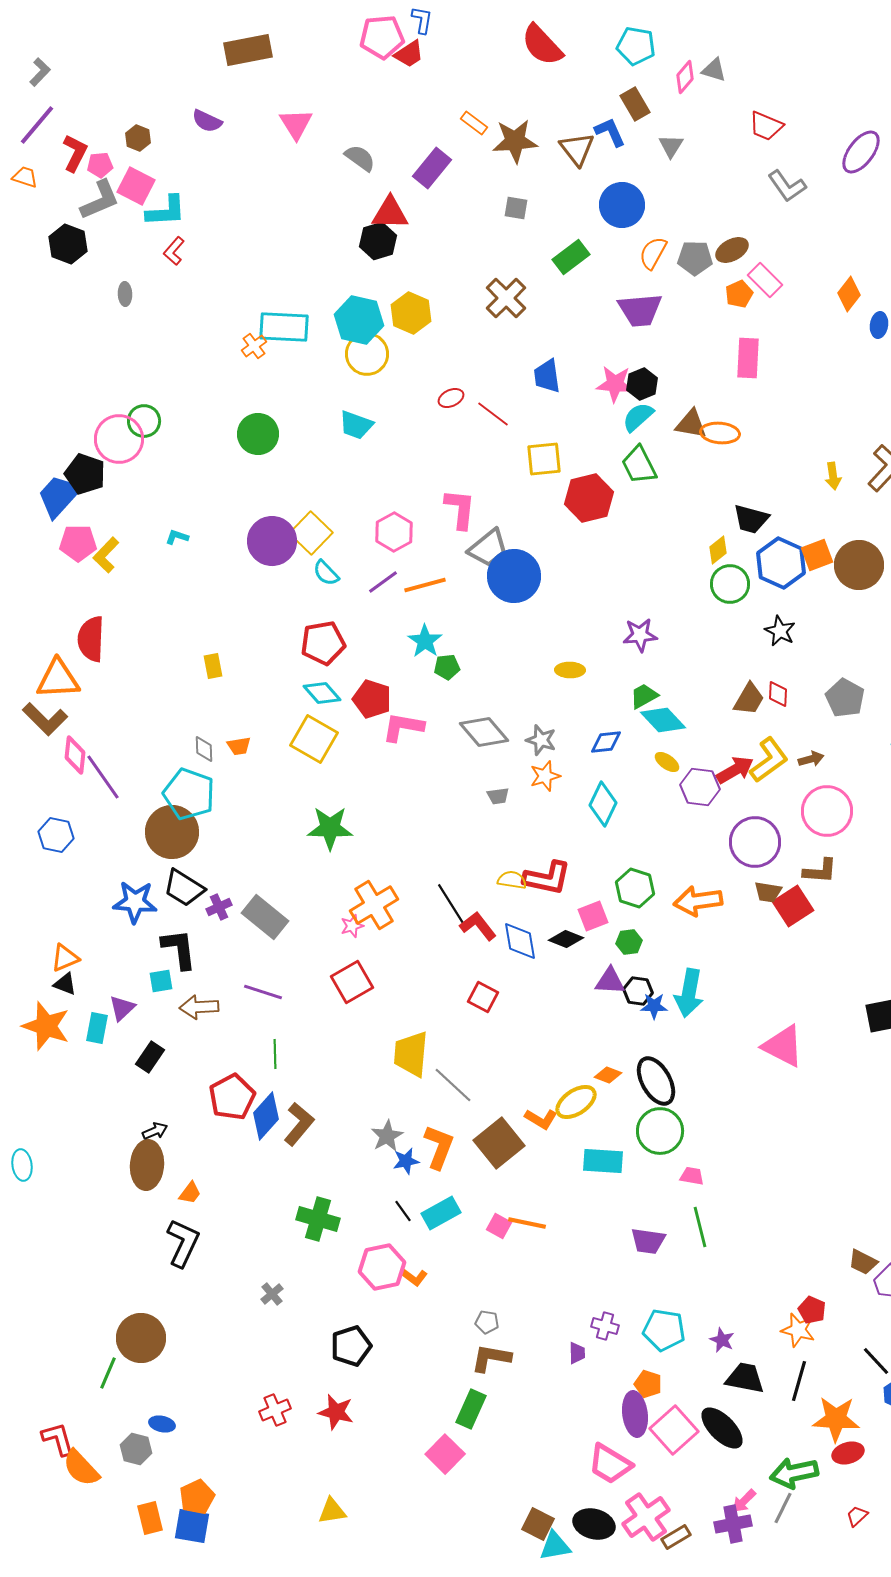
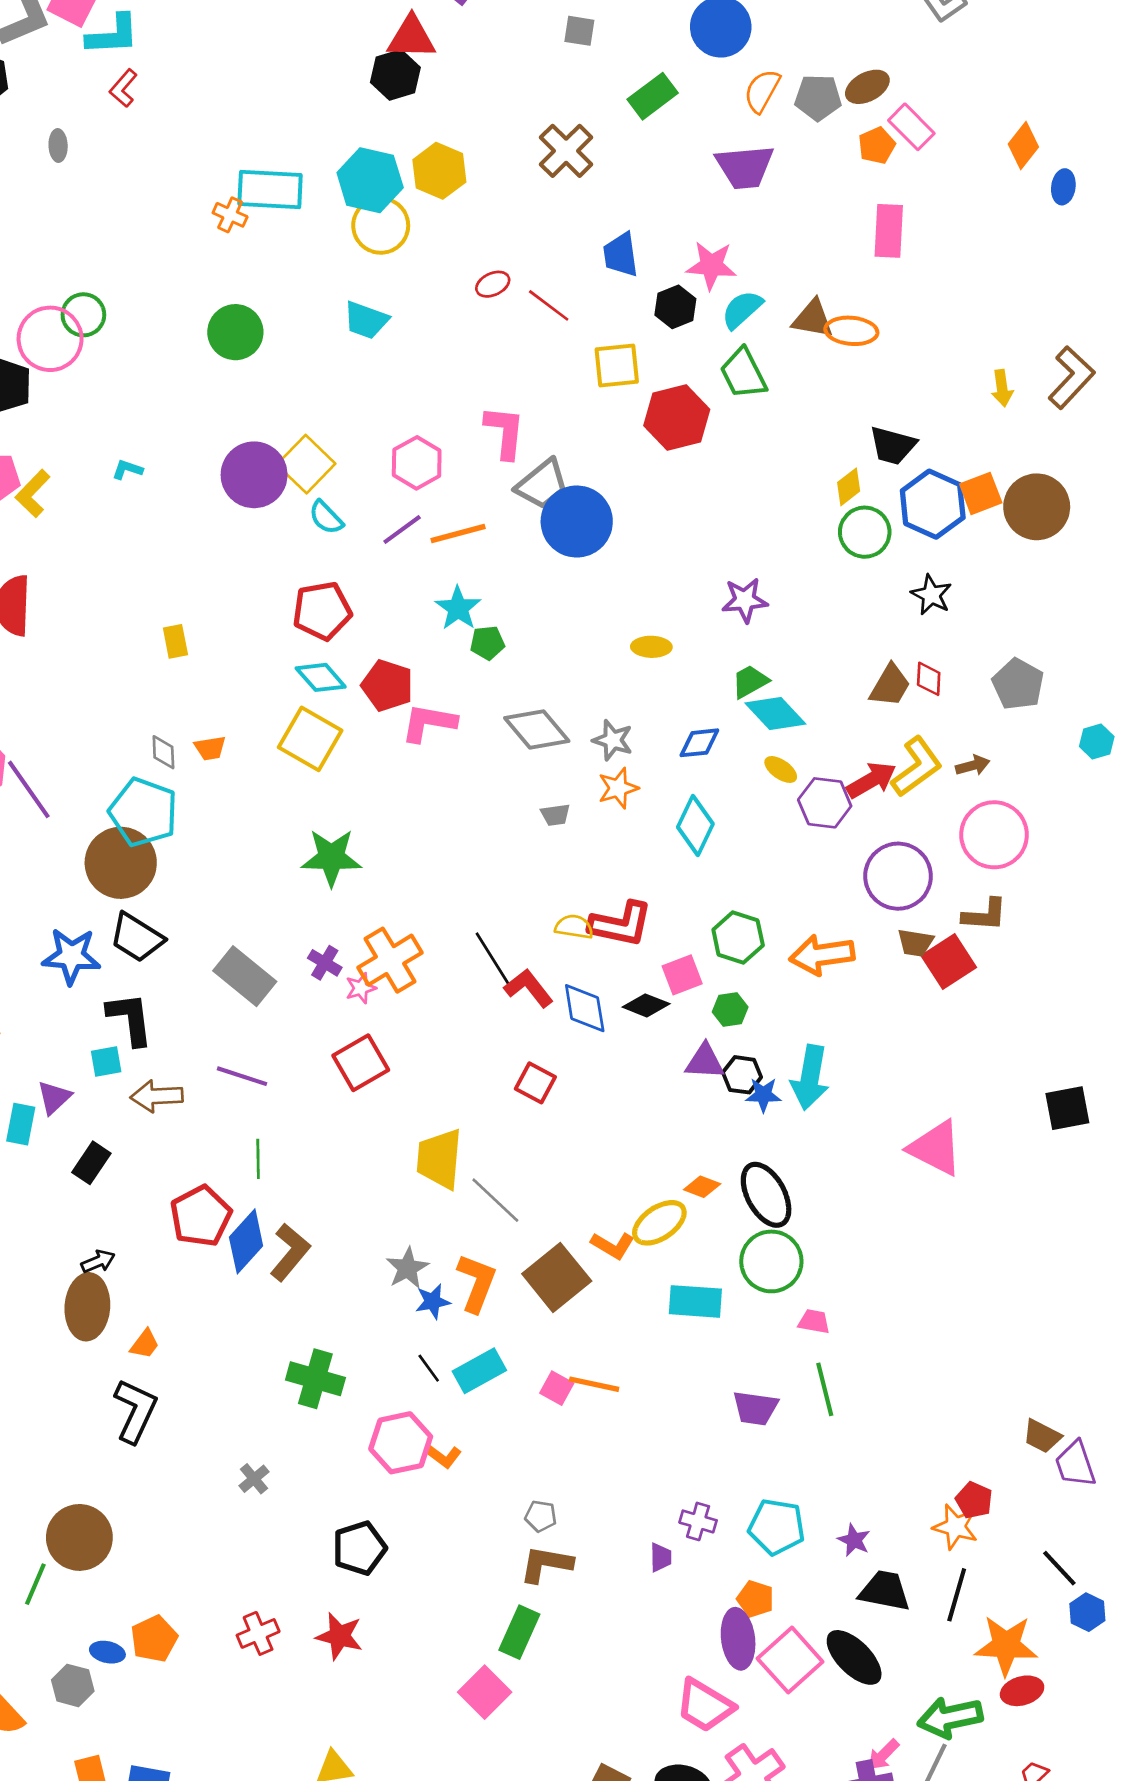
orange cross: (254, 346) -> (230, 215), turned -30
black hexagon: (642, 384) -> (675, 307), moved
purple cross: (219, 907) -> (325, 963), moved, turned -35
orange pentagon: (197, 1497) -> (154, 1639), moved

